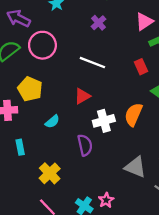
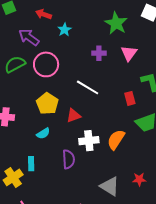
pink triangle: (144, 22) -> (129, 53), moved, turned -30
purple cross: (99, 23) -> (99, 53), turned 32
yellow pentagon: (30, 89) -> (47, 104), moved
cyan rectangle: (20, 147) -> (31, 164), moved
yellow cross: (50, 173) -> (13, 177), moved

